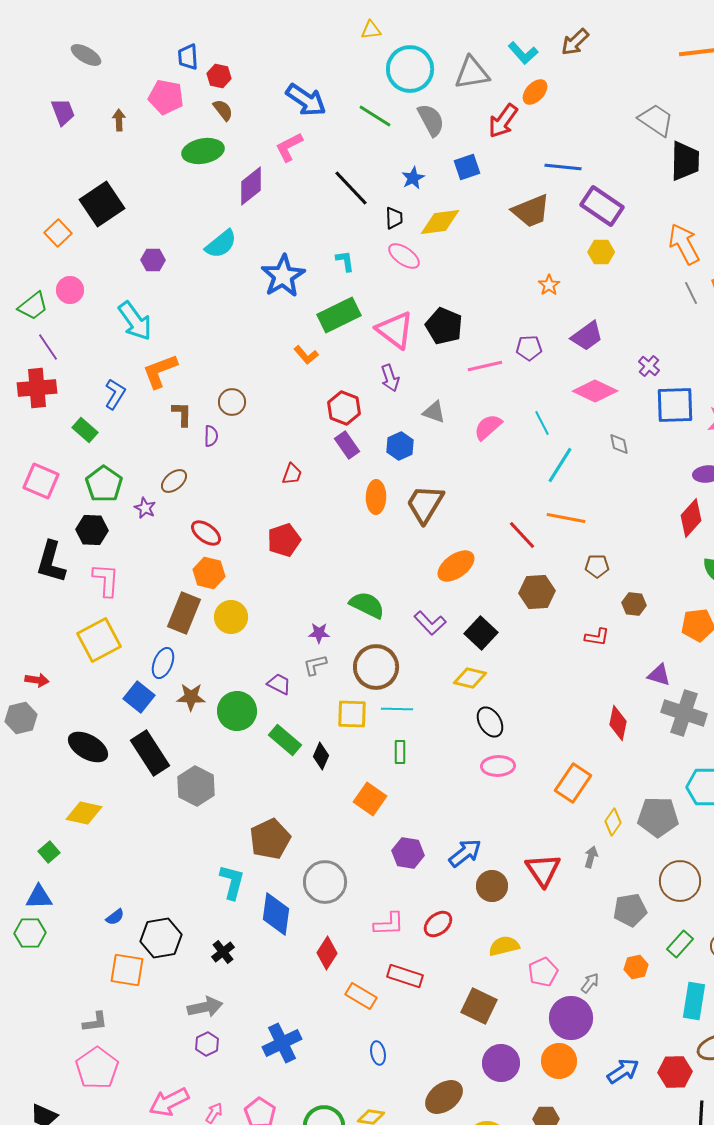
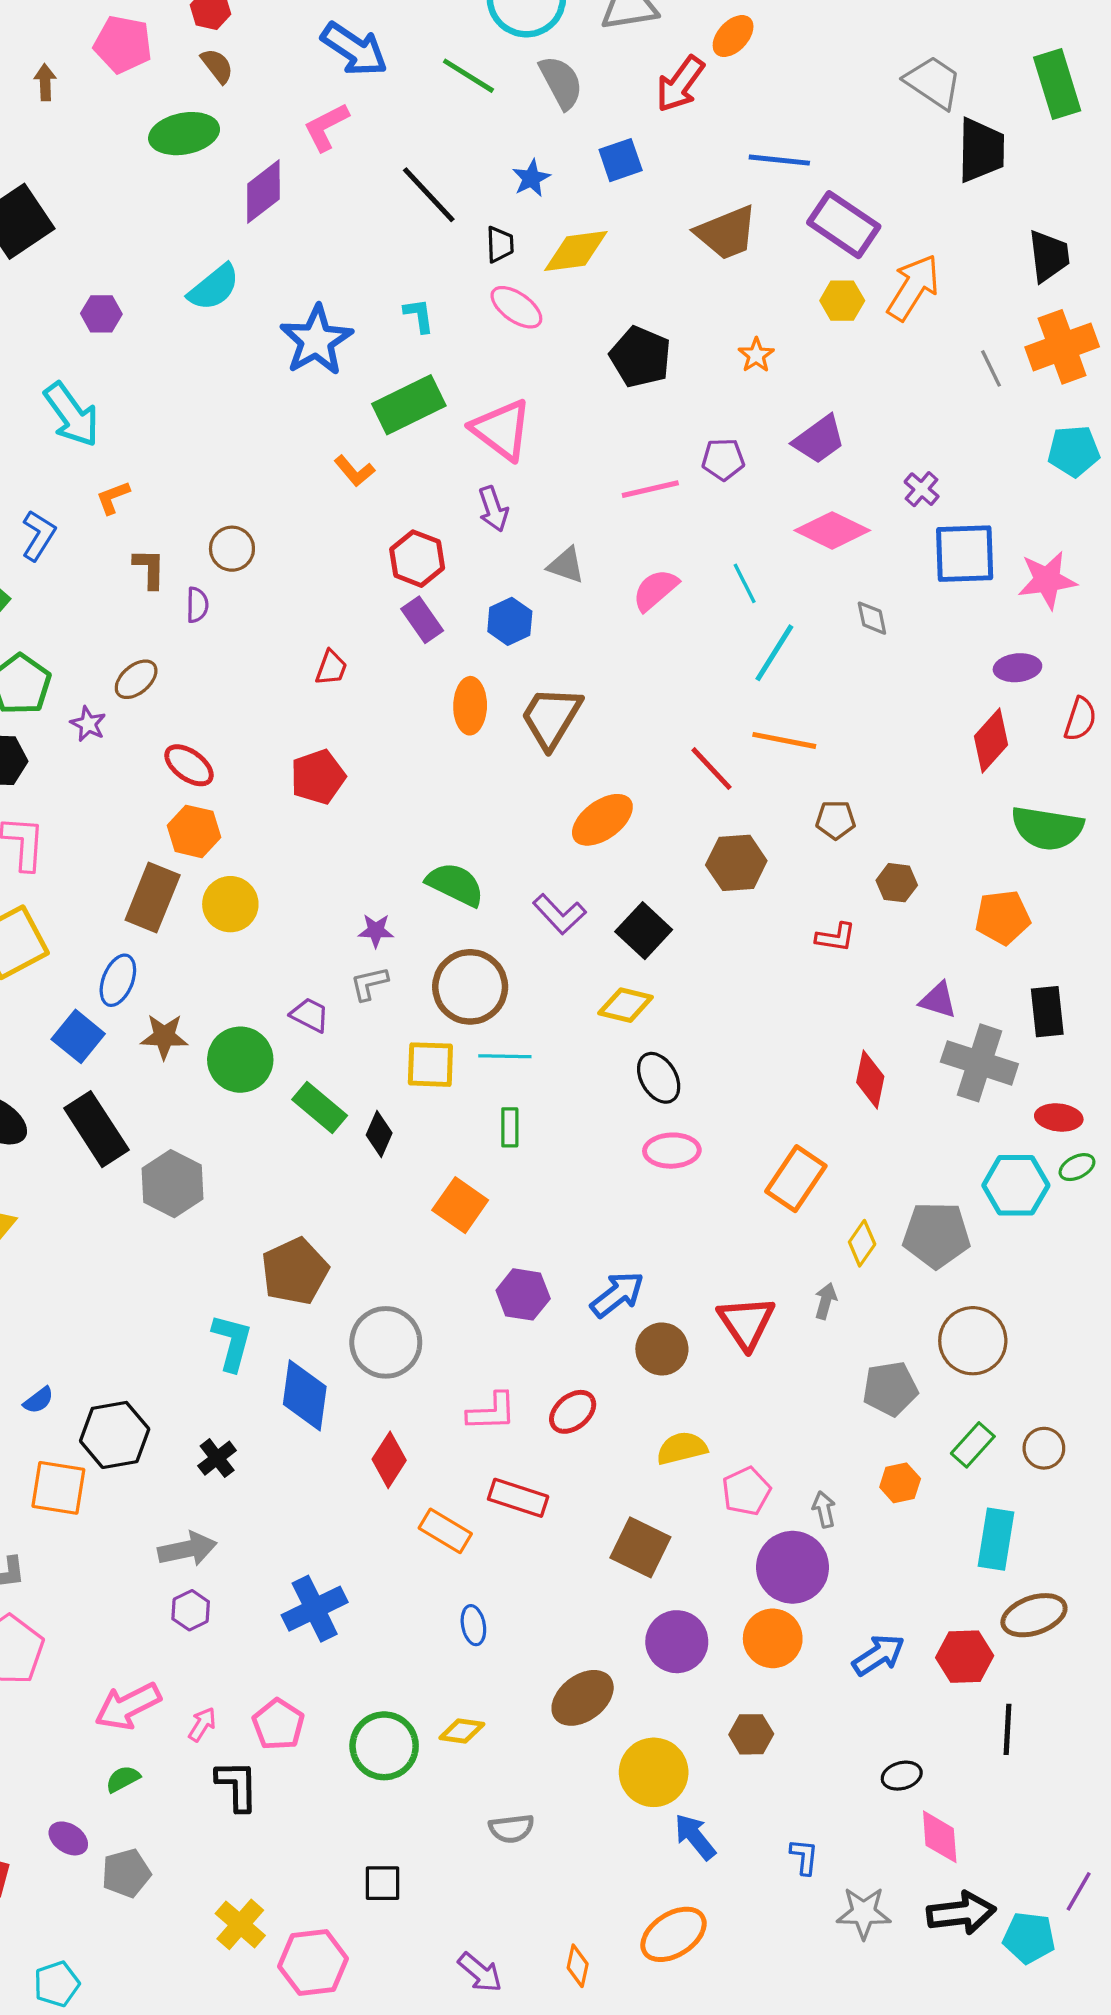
orange arrow: (684, 244) -> (913, 287), moved, turned 60
black pentagon: (444, 326) -> (640, 357), moved
orange L-shape: (160, 371) -> (113, 497), size x0.6
gray arrow: (590, 983) -> (824, 1509), turned -50

